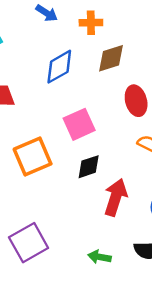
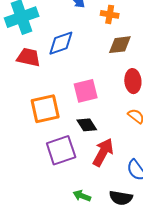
blue diamond: (59, 67) -> (61, 43), moved
black diamond: (89, 167) -> (87, 125), turned 65
purple square: (29, 243) -> (61, 150), moved

